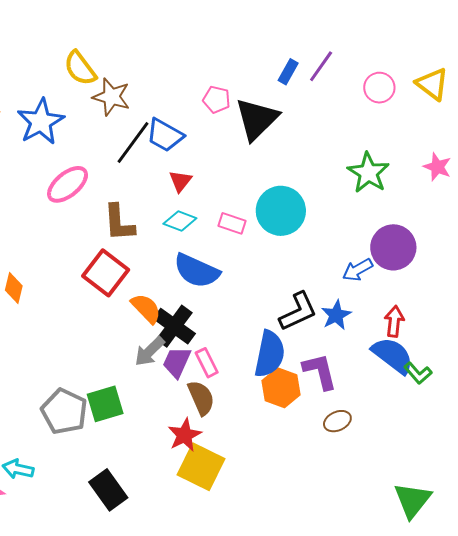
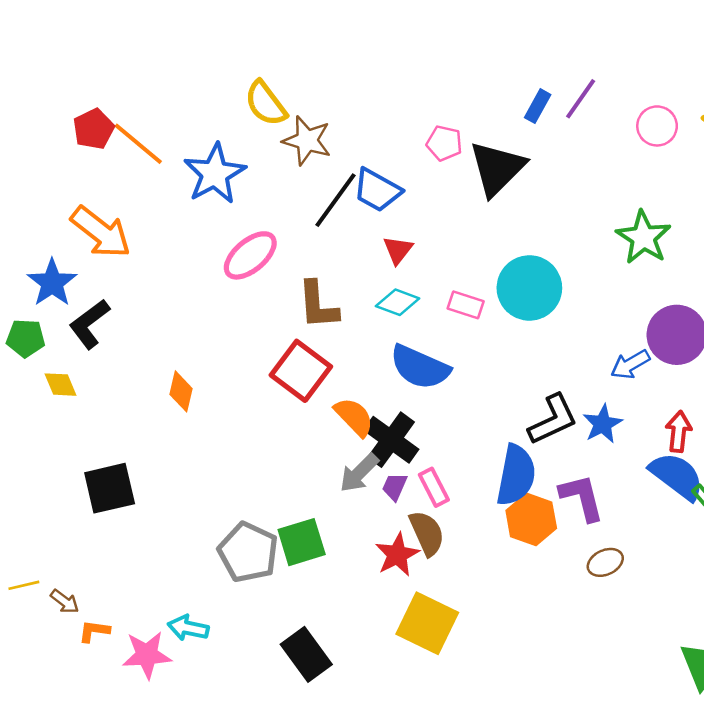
purple trapezoid: (177, 362) -> (395, 487), size x0.7
red star: (185, 435) -> (397, 555), moved

